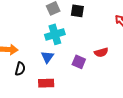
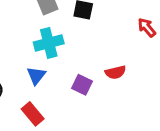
red rectangle: (46, 83) -> (33, 114), turned 49

